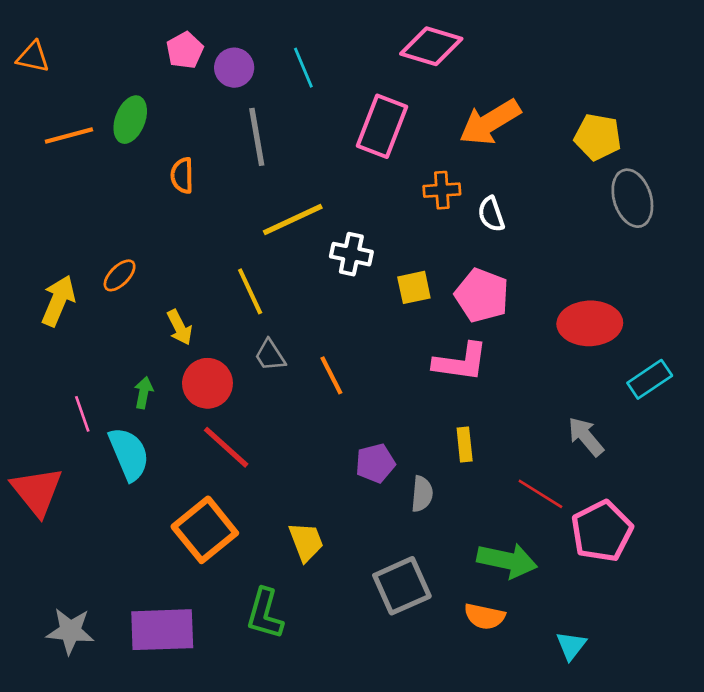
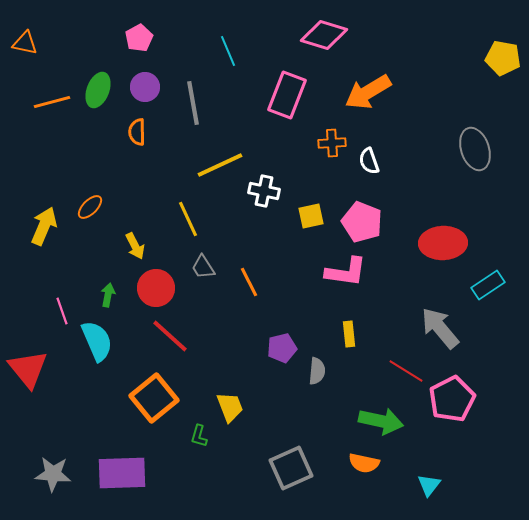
purple circle: (234, 68) -> (145, 87), moved
yellow pentagon: (598, 137) -> (503, 58), moved
gray arrow: (586, 437) -> (440, 328), size x1.4
gray square: (402, 586) -> (291, 468), moved
green L-shape: (265, 614) -> (199, 436), moved, size x0.6

